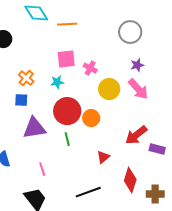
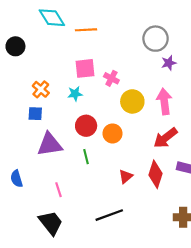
purple star: (137, 65) -> (169, 63), moved
pink arrow: (138, 89) -> (164, 101), turned -145
red circle: (67, 111) -> (86, 126), size x0.7
red arrow: (136, 135) -> (165, 138), moved
red diamond: (130, 180) -> (156, 174), moved

